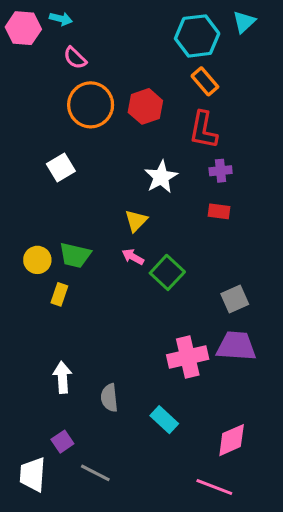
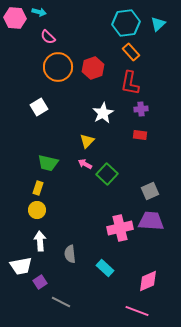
cyan triangle: (244, 22) -> (158, 24), moved
yellow circle: (37, 260) -> (37, 210), moved
white trapezoid: (33, 474) -> (21, 266), moved, turned -105

